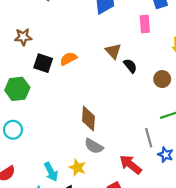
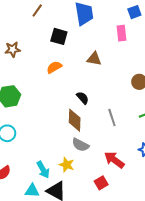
brown triangle: (113, 51) -> (94, 59), turned -35
black square: (43, 63) -> (59, 36), moved
black semicircle: (130, 66) -> (83, 98), moved
gray line: (149, 138) -> (112, 118), moved

